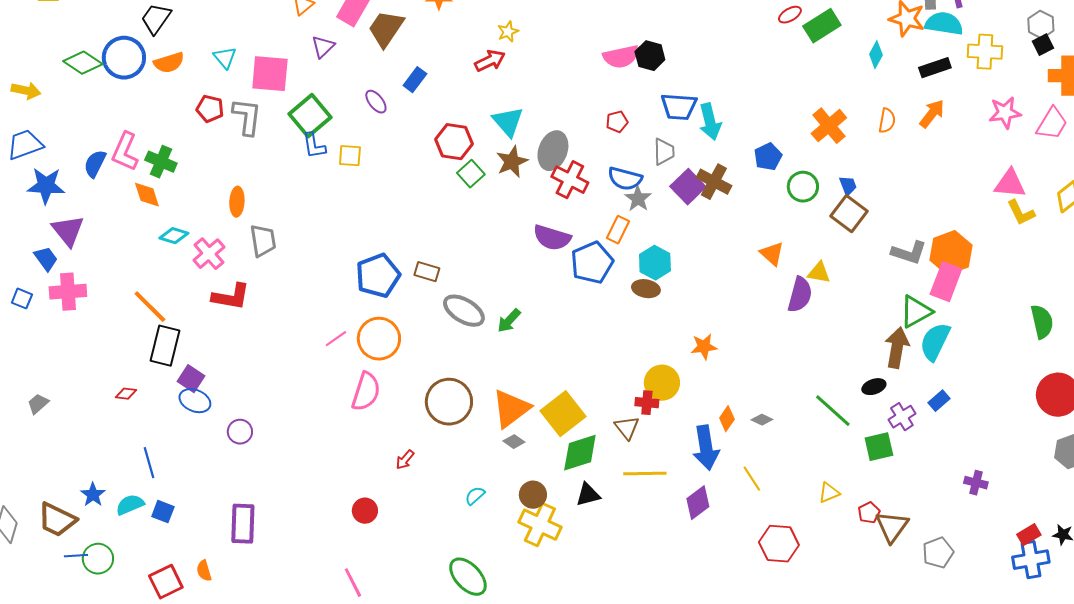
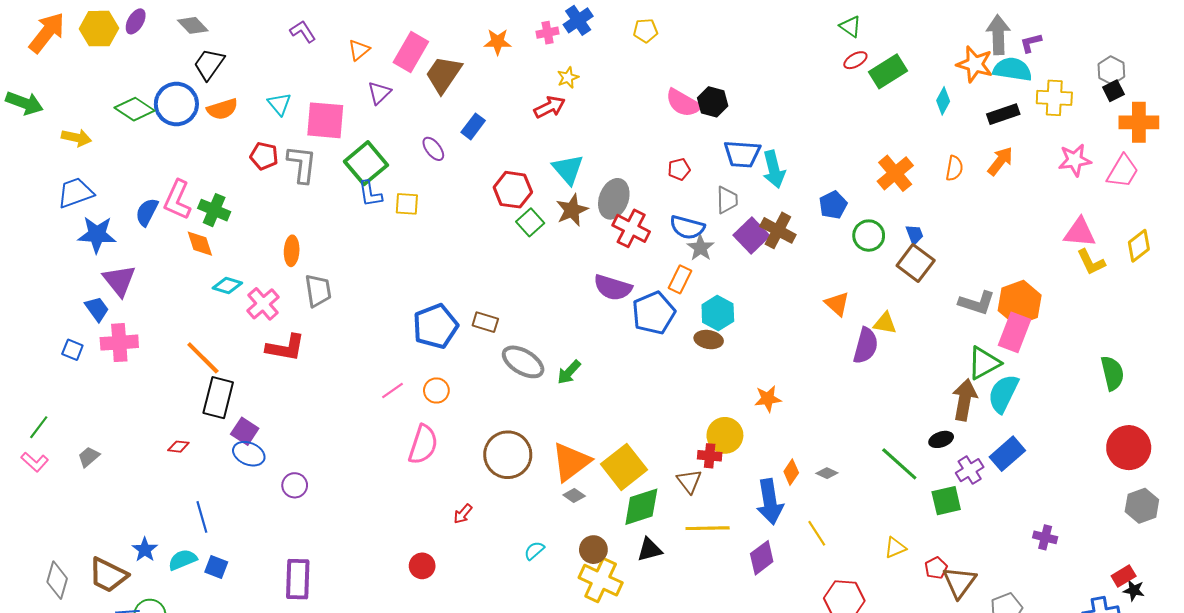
pink semicircle: (621, 57) -> (683, 103), turned 42
orange circle: (379, 339) -> (436, 391), size x0.6
blue rectangle: (939, 401) -> (1007, 454), size x1.6
red rectangle: (1029, 535) -> (1124, 576), moved

